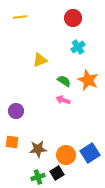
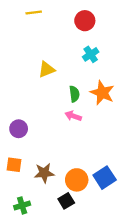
yellow line: (20, 17) -> (34, 13), moved
green semicircle: (64, 81) -> (74, 94), turned 48
green cross: (38, 177) -> (22, 205), moved

